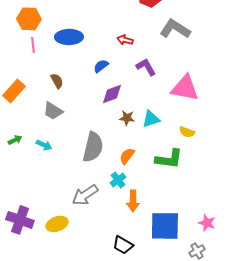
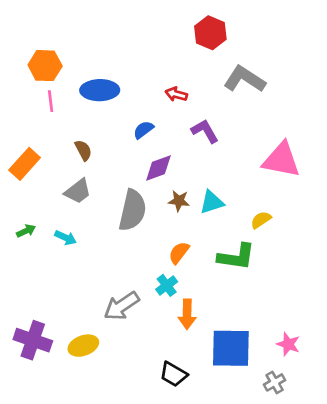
pink triangle: (185, 88) -> (281, 160), moved
gray trapezoid: (53, 111) -> (78, 191), turned -70
yellow semicircle: (187, 132) -> (261, 220), turned 126
gray semicircle: (93, 147) -> (132, 210), moved

